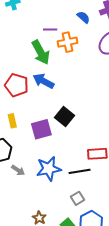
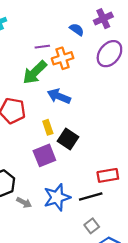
green arrow: (41, 52) -> (35, 72), turned 80
blue arrow: (44, 81) -> (59, 96), moved
yellow rectangle: (12, 121) -> (48, 127), moved

